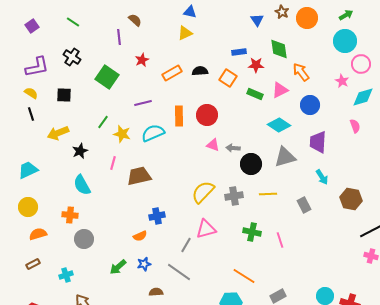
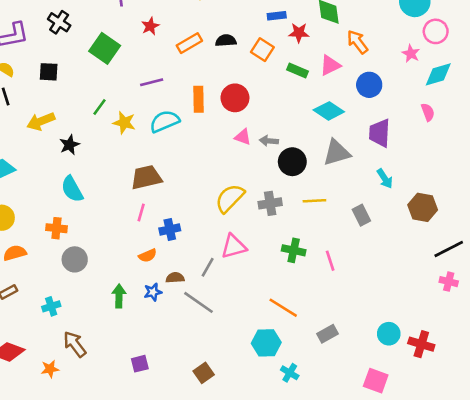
pink line: (113, 163) -> (141, 213), moved
green arrow: (118, 267) -> (119, 296), turned 132
brown semicircle: (156, 292) -> (175, 278), moved

